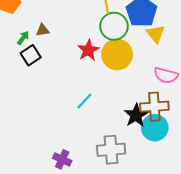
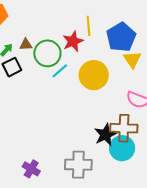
green circle: (114, 26) -> (47, 53), moved
red star: (88, 50) -> (73, 41), moved
cyan line: (84, 101) -> (60, 71), moved

